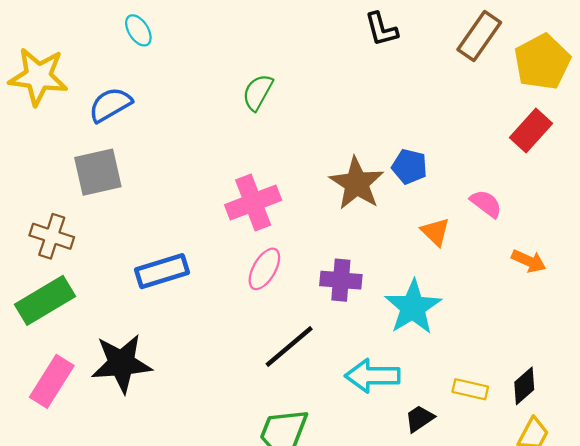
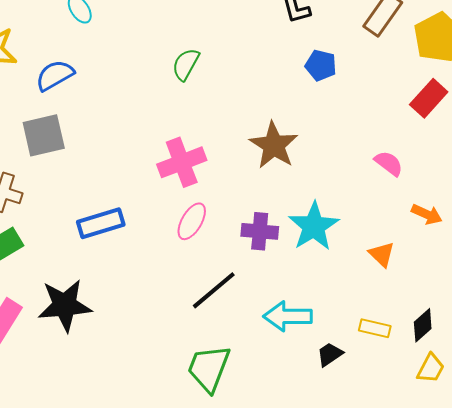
blue pentagon: (409, 167) -> (321, 65), moved
orange triangle: (435, 232) -> (382, 254), moved
cyan star: (413, 307) -> (314, 226), moved

